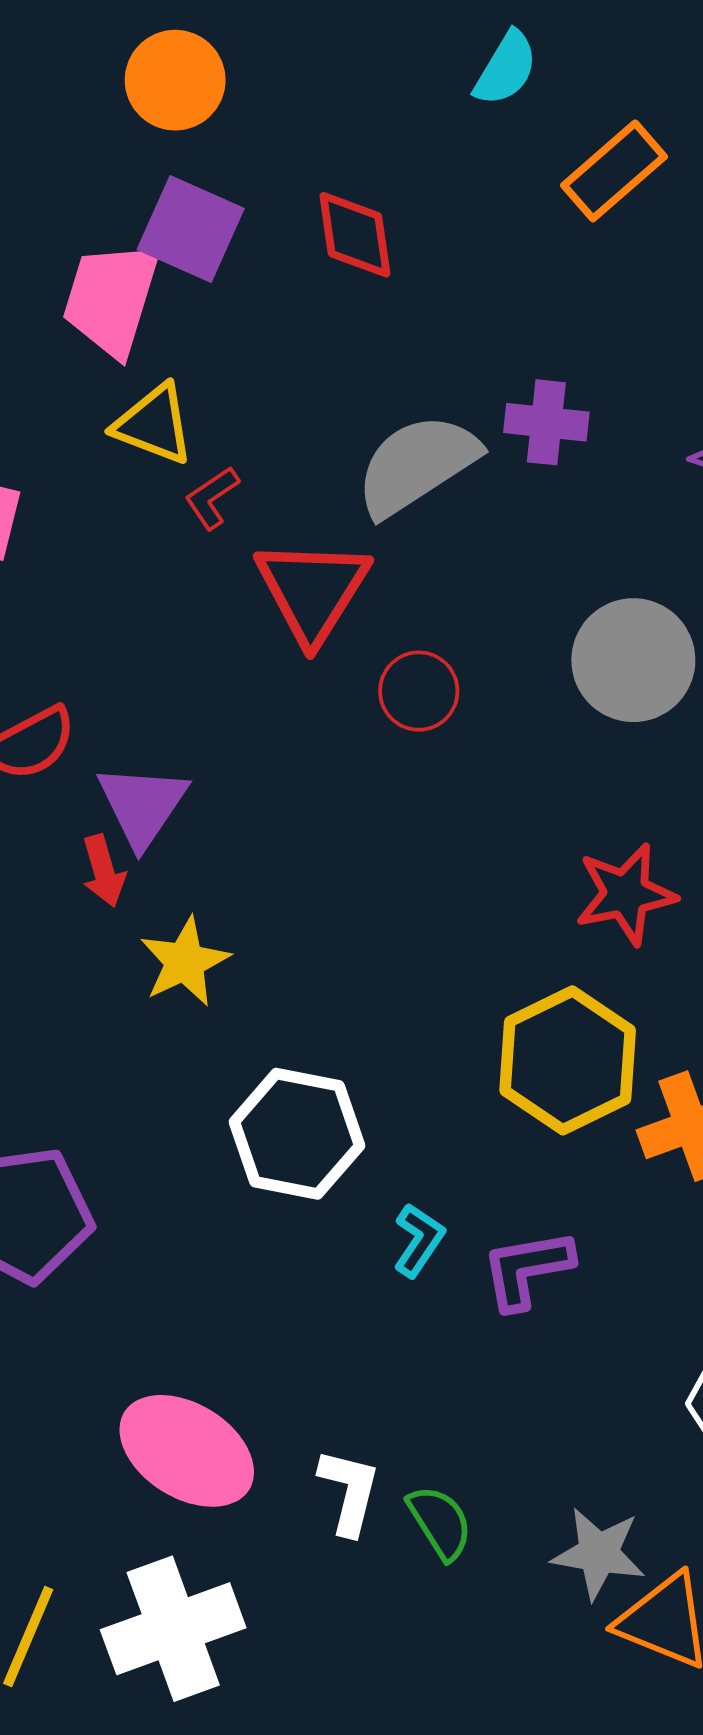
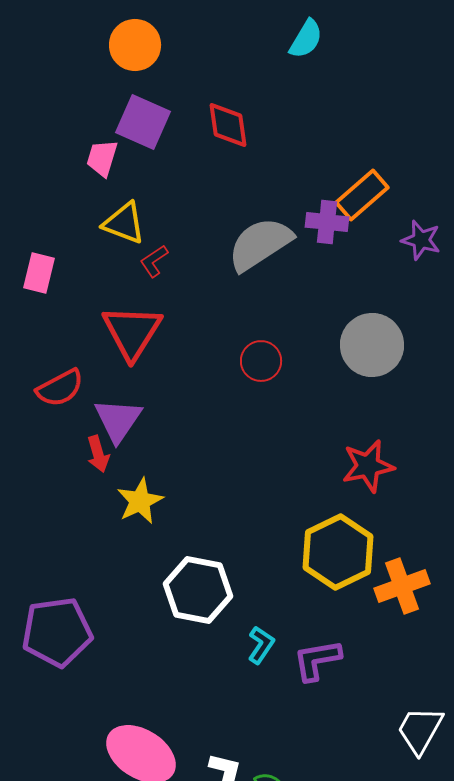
orange rectangle: (614, 171) -> (362, 195), moved
pink trapezoid: (111, 299) -> (102, 158), size x0.6
red triangle: (312, 591) -> (132, 332), moved

